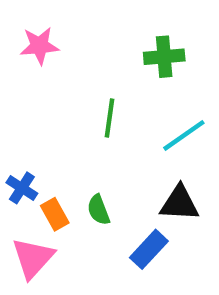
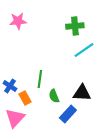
green line: (109, 118) -> (40, 79), moved
cyan line: (184, 135) -> (84, 50), moved
green semicircle: (98, 210) -> (54, 96), moved

